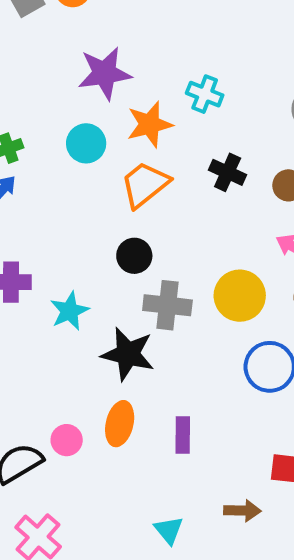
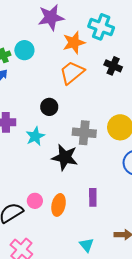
cyan cross: (205, 94) -> (101, 27), size x1.4
cyan circle: (86, 143) -> (24, 50), moved
black circle: (134, 256) -> (49, 107), moved
orange ellipse: (120, 424) -> (59, 205), moved

